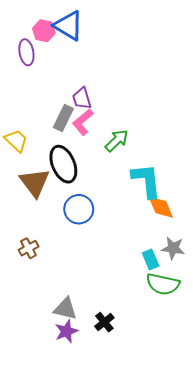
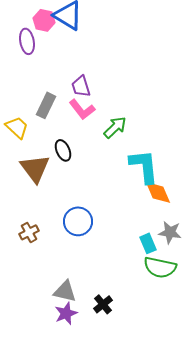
gray rectangle: (63, 118) -> (46, 105), moved
pink L-shape: (83, 122) -> (82, 109), turned -88
black ellipse: (63, 164) -> (63, 150), size x0.6
blue circle: (79, 209) -> (78, 221), moved

